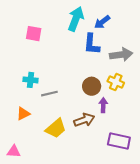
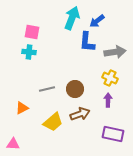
cyan cross: (31, 80) -> (29, 52), moved
brown circle: (92, 86) -> (75, 89), moved
purple arrow: (103, 105) -> (108, 100), moved

